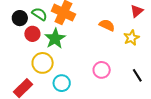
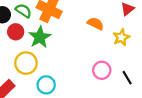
pink circle: (102, 70) -> (102, 70), moved

